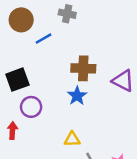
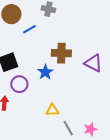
blue star: (77, 96) -> (45, 72), moved

